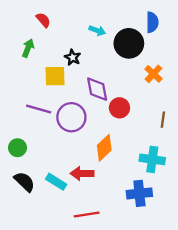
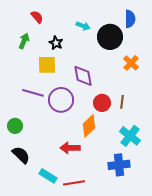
black star: (73, 57) -> (56, 43), moved
red circle: (119, 108) -> (102, 103), moved
brown line: (163, 120) -> (122, 102), moved
cyan cross: (152, 159) -> (130, 136), turned 30
cyan rectangle: (56, 182) -> (48, 176), moved

